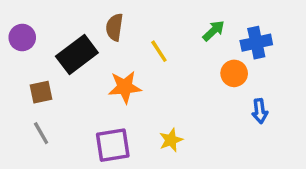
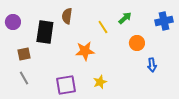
blue cross: (256, 43) -> (164, 21), moved
yellow line: (159, 51) -> (103, 27), moved
black rectangle: (77, 55) -> (45, 32), turned -45
orange star: (125, 87) -> (85, 51), moved

